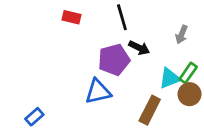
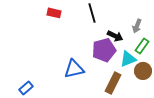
black arrow: (139, 48) -> (115, 36), moved
purple pentagon: (114, 60) -> (104, 50), moved
green rectangle: (188, 73) -> (142, 46), moved

